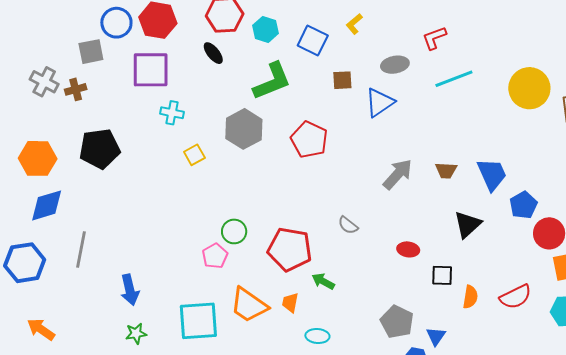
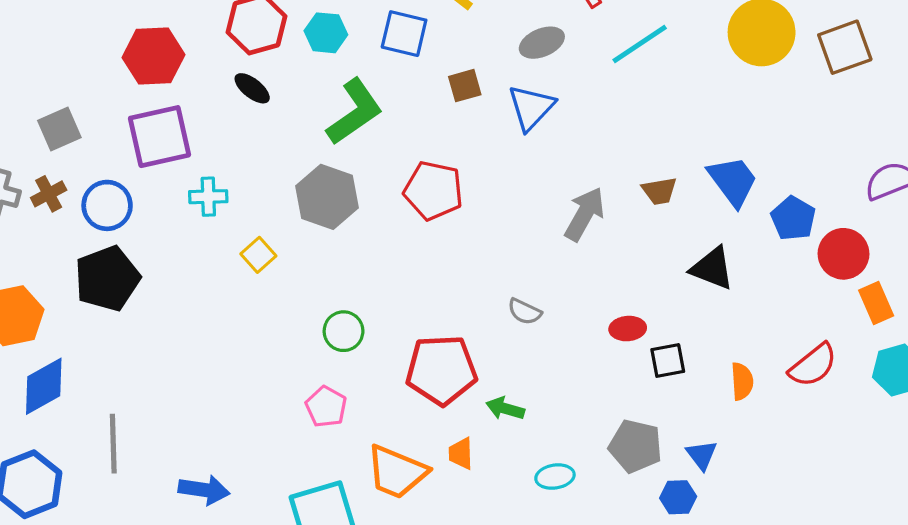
blue circle: (116, 23) -> (107, 205), moved
black triangle: (468, 224) -> (712, 268), turned -44
green circle: (234, 231) -> (344, 331), moved
black square: (442, 275) -> (668, 360), moved
blue arrow: (130, 290) -> (204, 490), turned -56
cyan ellipse: (317, 336) -> (555, 477), moved

